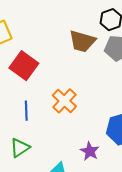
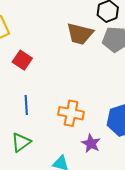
red square: (24, 66) -> (22, 60), size x0.7
orange cross: (64, 101) -> (71, 113), moved, turned -30

